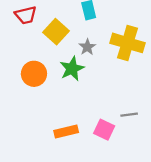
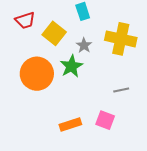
orange circle: (34, 74) -> (37, 74), size x1.4
gray line: (129, 115) -> (121, 90), moved

